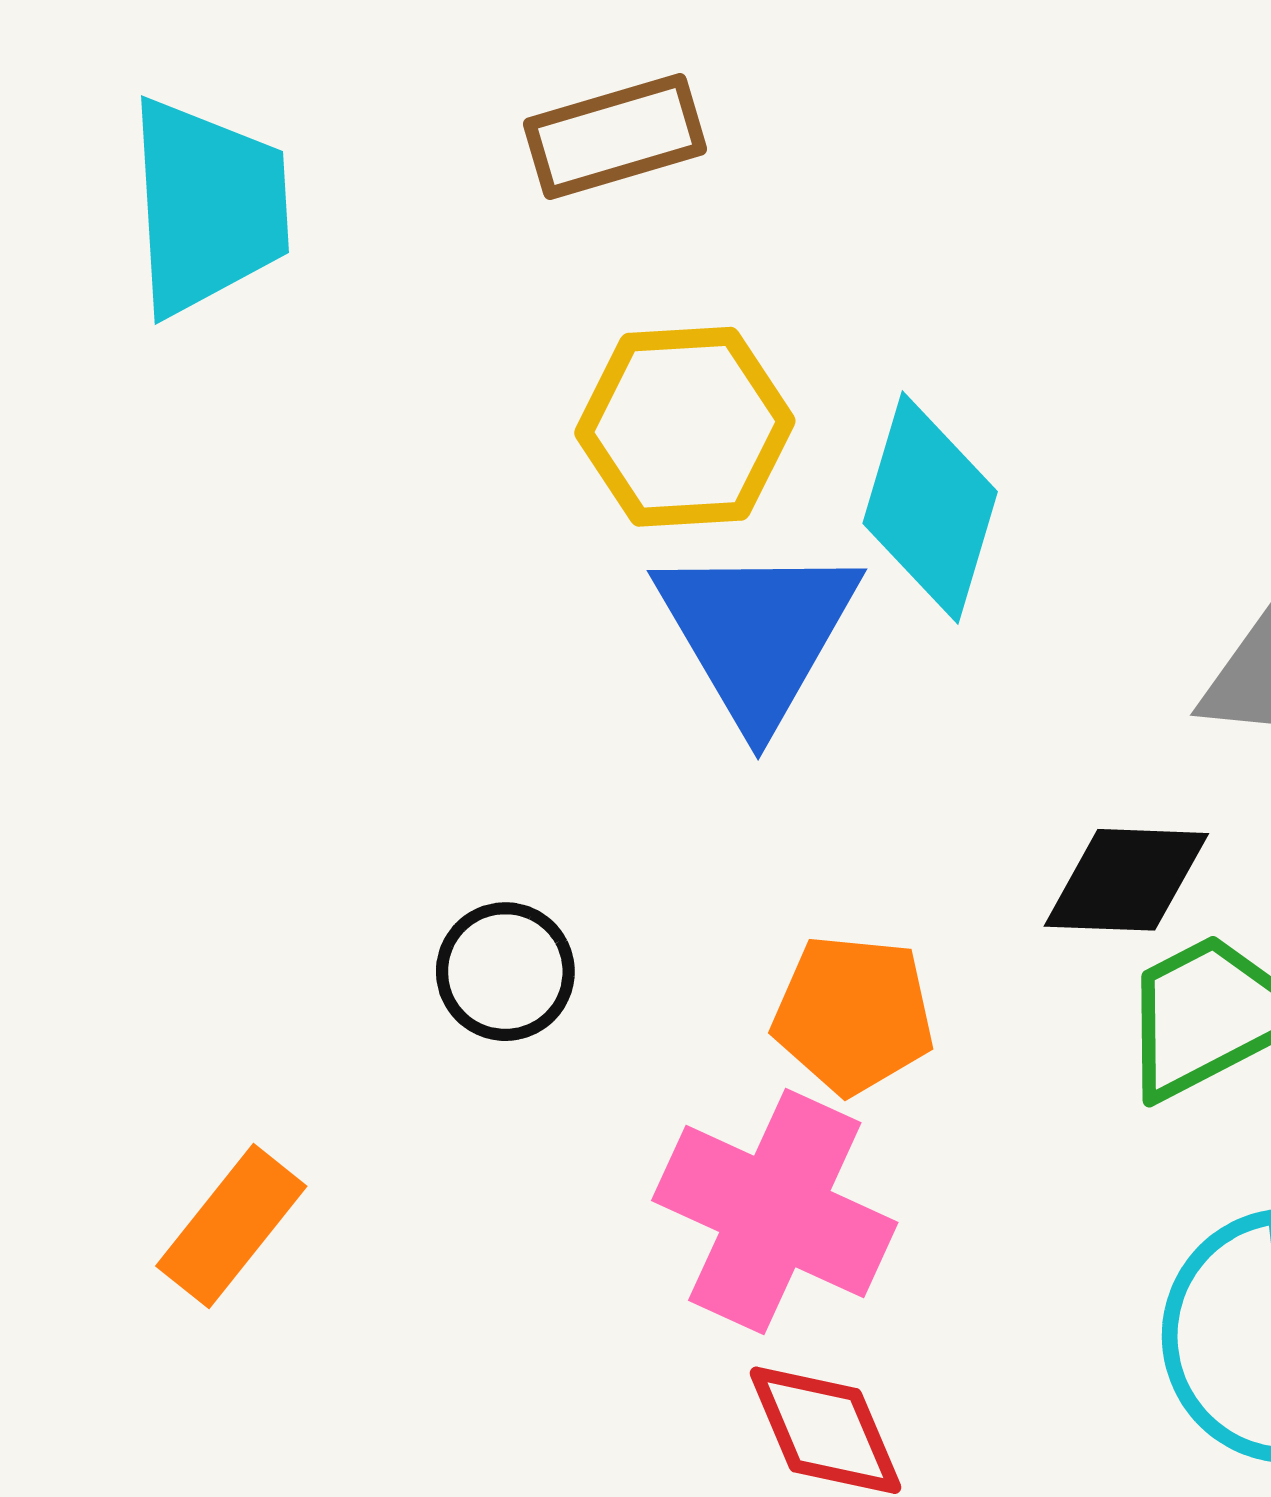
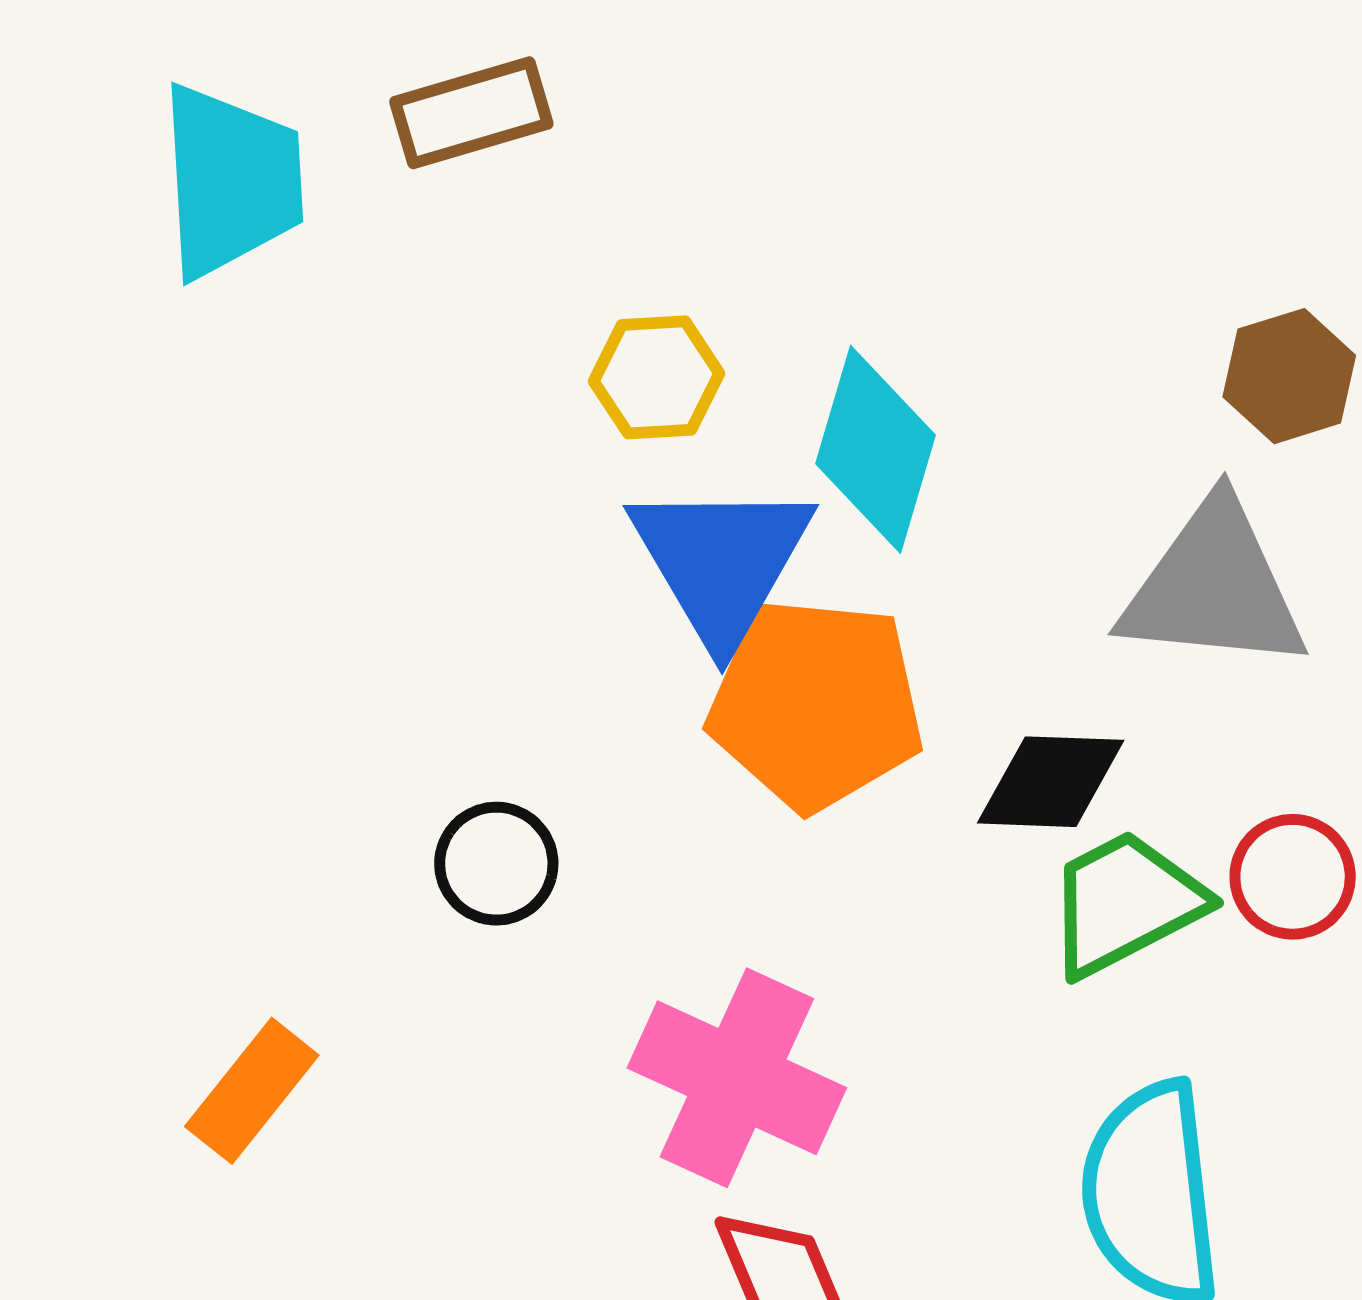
brown rectangle: (615, 137) -> (471, 113), moved
yellow hexagon: (685, 427) -> (657, 377), size x0.7
orange pentagon: (853, 1014) -> (816, 704), moved, size x1.5

